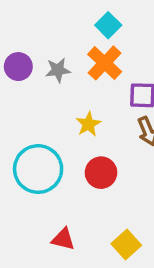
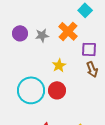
cyan square: (108, 25) -> (85, 10), moved
red circle: (101, 173) -> (57, 90), moved

